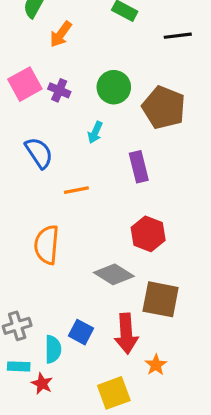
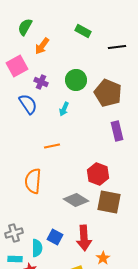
pink square: (25, 84) -> (17, 66), moved
blue semicircle: (39, 153) -> (28, 104), moved
purple rectangle: (139, 167) -> (117, 131), moved
brown square: (161, 299) -> (109, 202), moved

